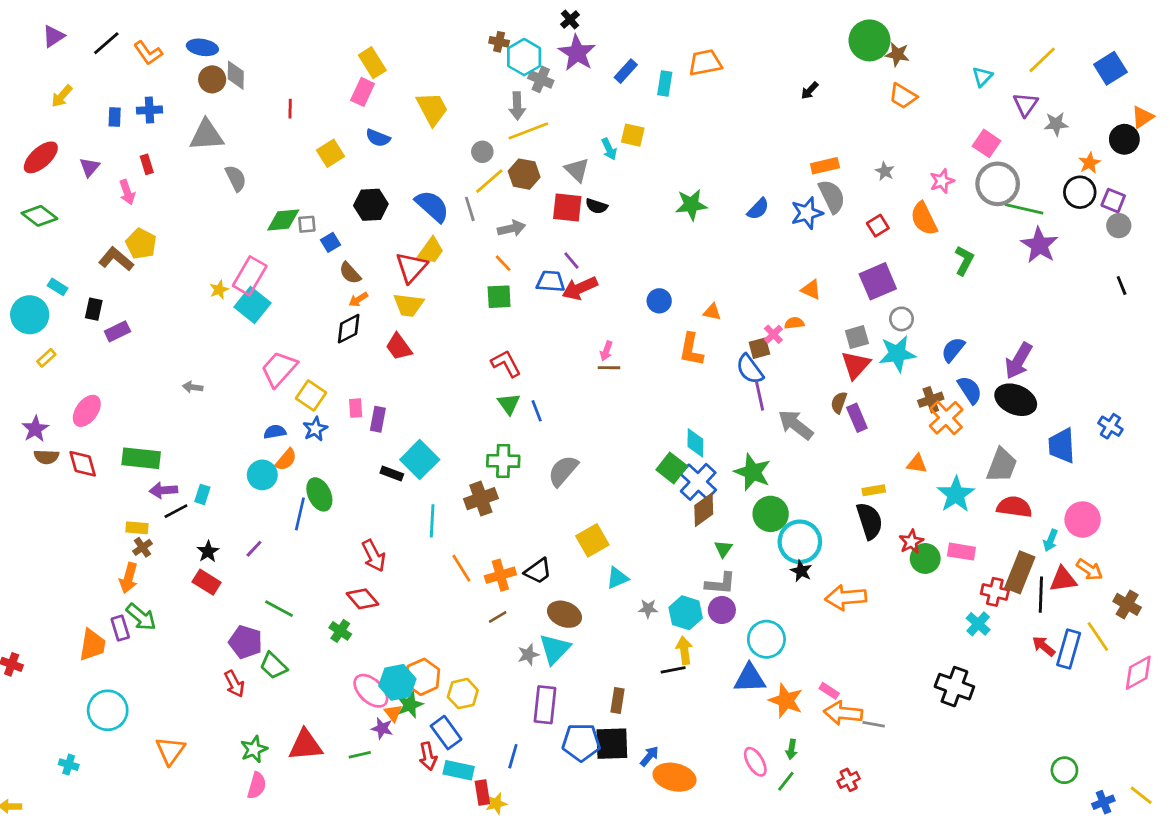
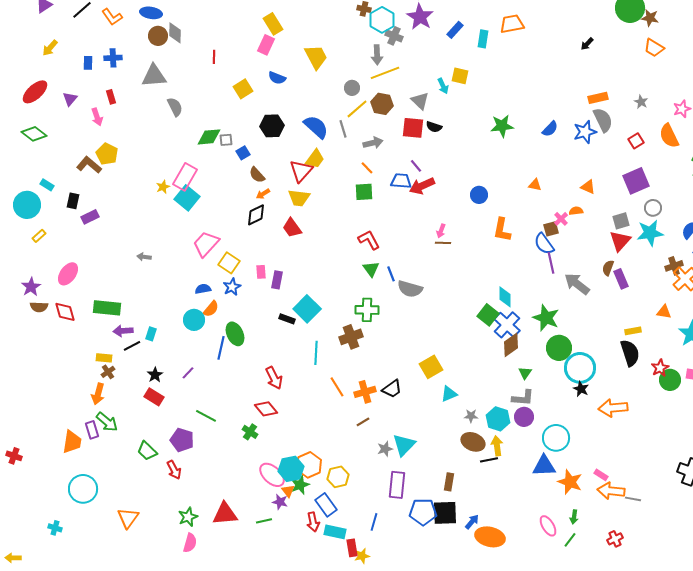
orange triangle: (712, 312) -> (535, 185), moved
gray semicircle: (563, 471) -> (410, 289), moved, turned -115
brown ellipse: (564, 614) -> (473, 442), moved
green trapezoid: (273, 666) -> (147, 451), moved

